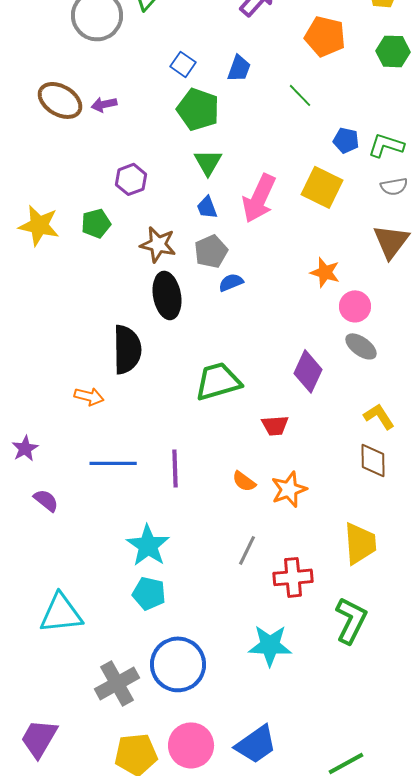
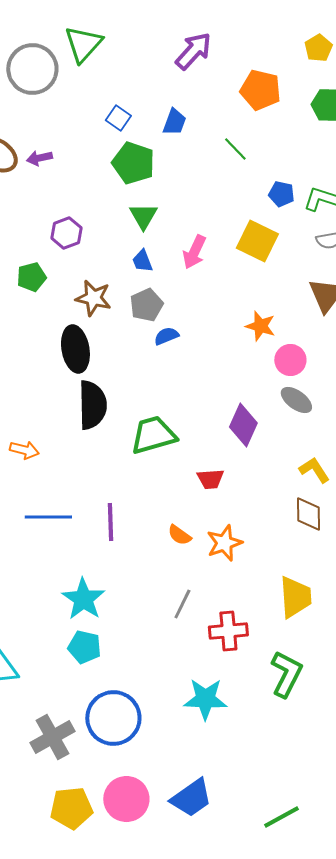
pink arrow: (259, 198) -> (194, 252), size x0.7
black ellipse: (167, 295) -> (75, 349), moved
black semicircle: (127, 349) -> (92, 405), moved

